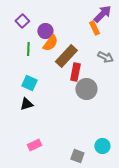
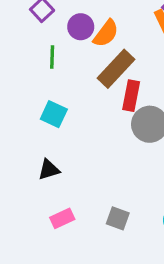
orange semicircle: (50, 43) -> (106, 33), moved
black triangle: (26, 104) -> (49, 170), moved
gray square: (77, 156) -> (118, 218), moved

